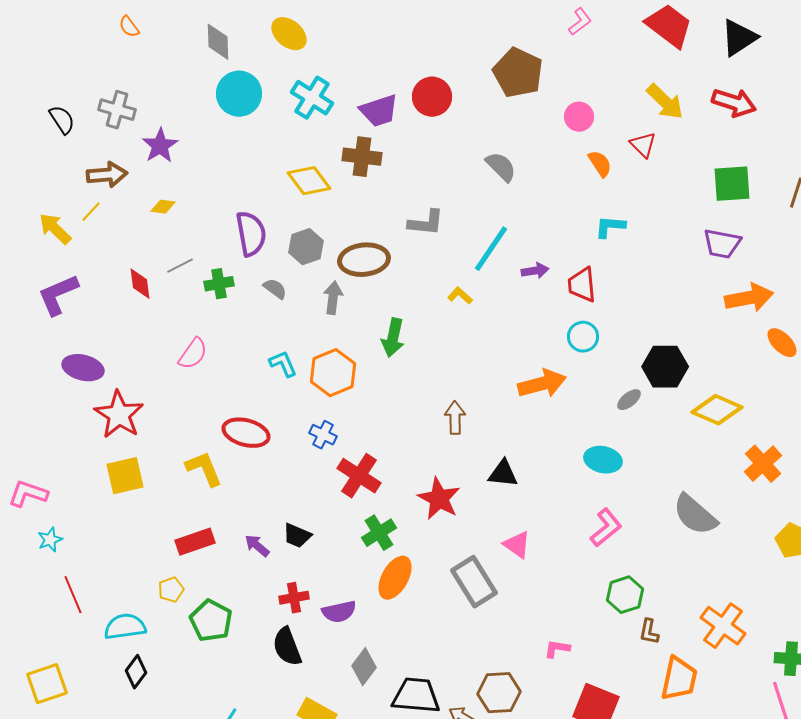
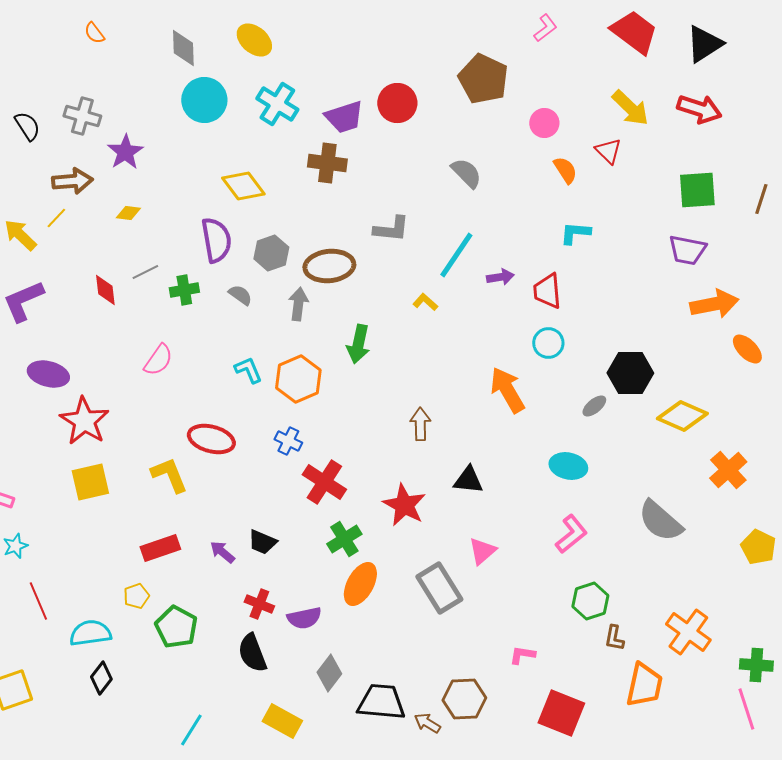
yellow diamond: (309, 181) -> (243, 186), moved
orange arrow: (542, 384) -> (507, 390), turned -105
pink triangle: (517, 545) -> (482, 551), turned 44
red cross: (294, 598) -> (259, 604), turned 32

